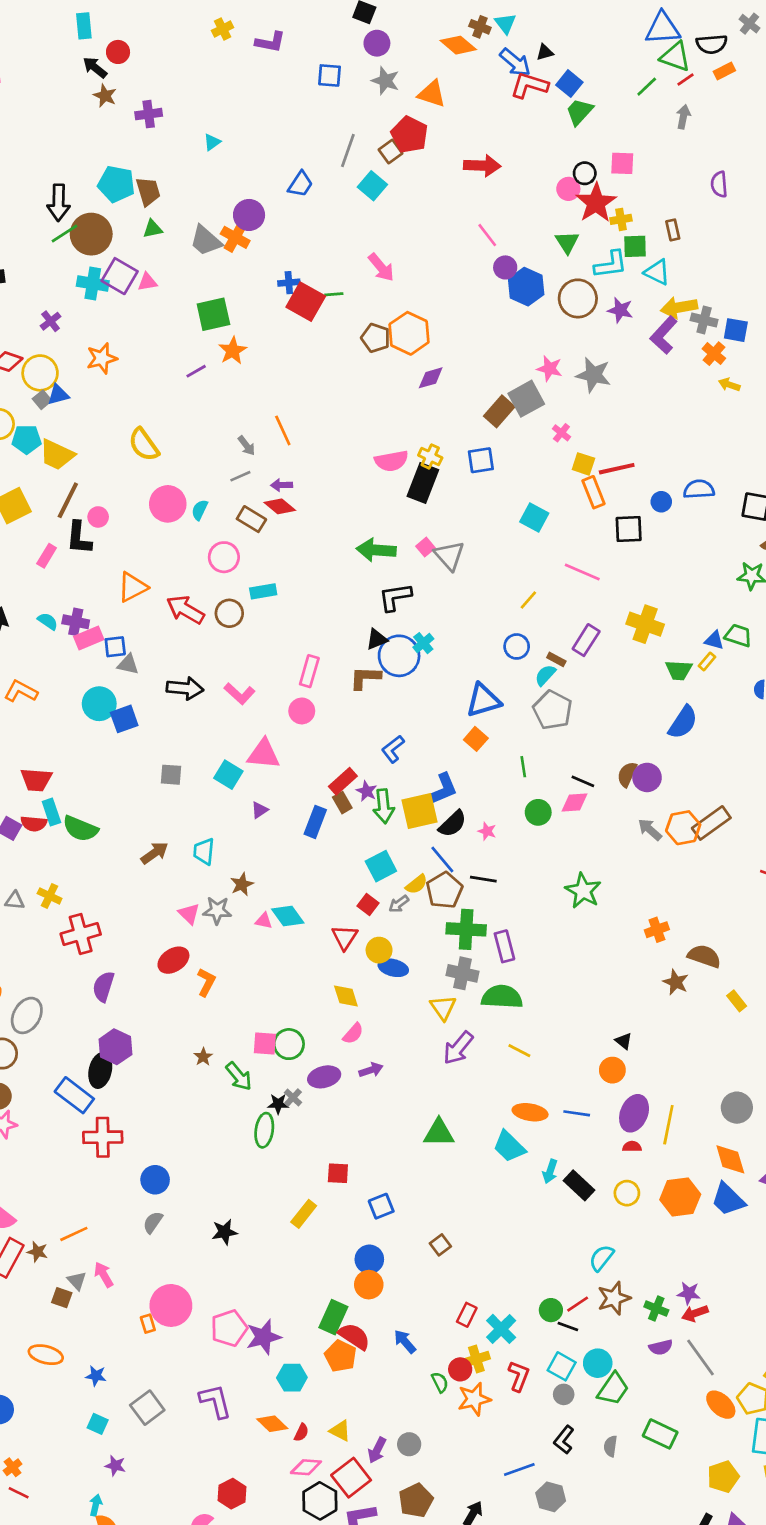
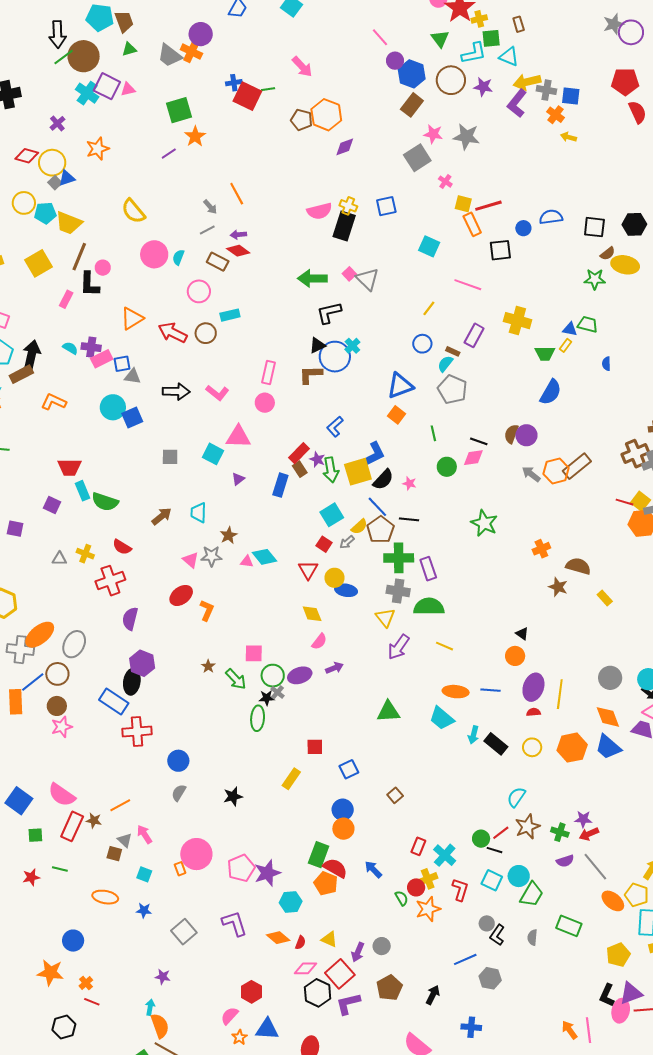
cyan cross: (93, 283) -> (87, 93), turned 30
brown rectangle: (499, 411) -> (412, 105), moved
red semicircle: (34, 824) -> (122, 547), moved, turned 30
green circle: (289, 1044) -> (273, 676), moved
gray circle: (564, 1394) -> (487, 923), moved
cyan square: (98, 1424) -> (144, 874), moved

